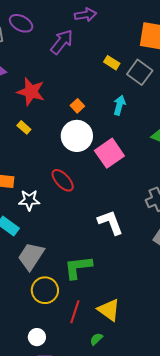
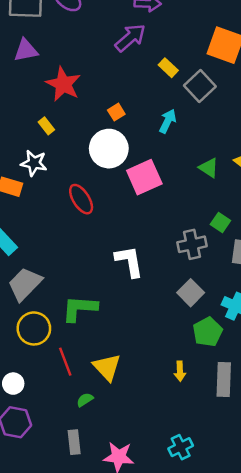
purple arrow: (62, 42) -> (130, 38), moved
white star: (29, 200) -> (34, 163), moved
red line: (75, 312) -> (65, 362), turned -50

